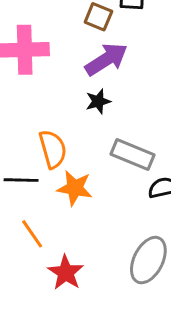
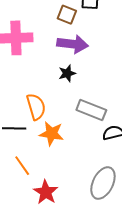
purple arrow: (106, 59) -> (73, 44), turned 40

